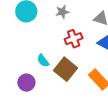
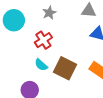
red cross: (74, 39) -> (43, 40), moved

